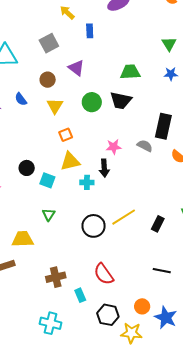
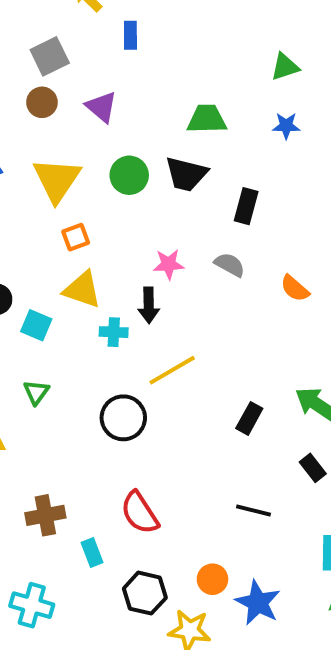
green triangle: (169, 44) -> (285, 67), turned 42
brown circle: (48, 80) -> (42, 102), moved
yellow triangle: (55, 106) -> (57, 180), size x1.5
black rectangle: (163, 126) -> (246, 206), moved, size x0.7
yellow triangle: (70, 161) -> (82, 290), turned 30
yellow line: (124, 217) -> (172, 370), moved

